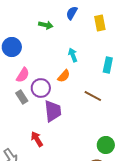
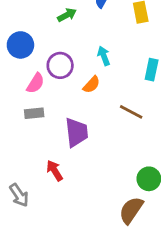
green arrow: (46, 25) -> (67, 15), turned -40
purple circle: (41, 88) -> (60, 65), moved
gray rectangle: (22, 97) -> (34, 113), turned -64

